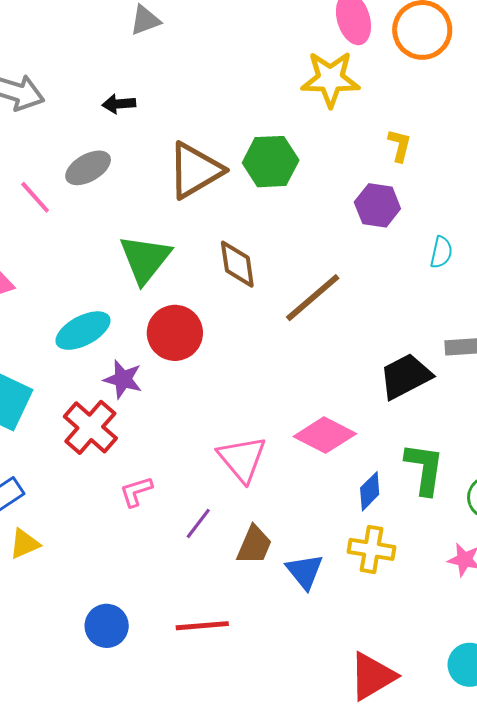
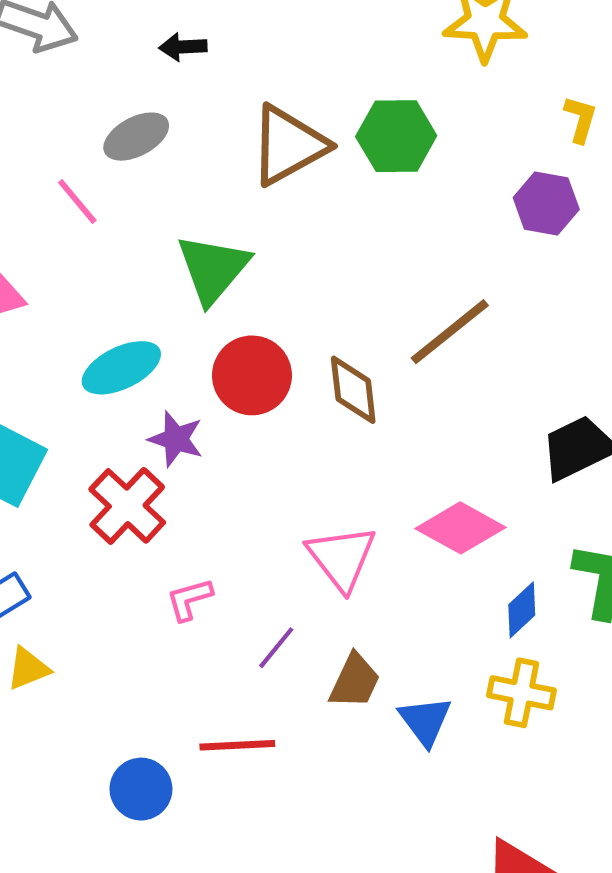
pink line: (35, 197) -> (77, 201), moved
brown diamond: (237, 264) -> (353, 390), moved
red line: (202, 626) -> (237, 745), moved

